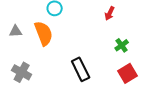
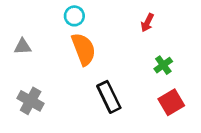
orange semicircle: (44, 33) -> (84, 49), moved

